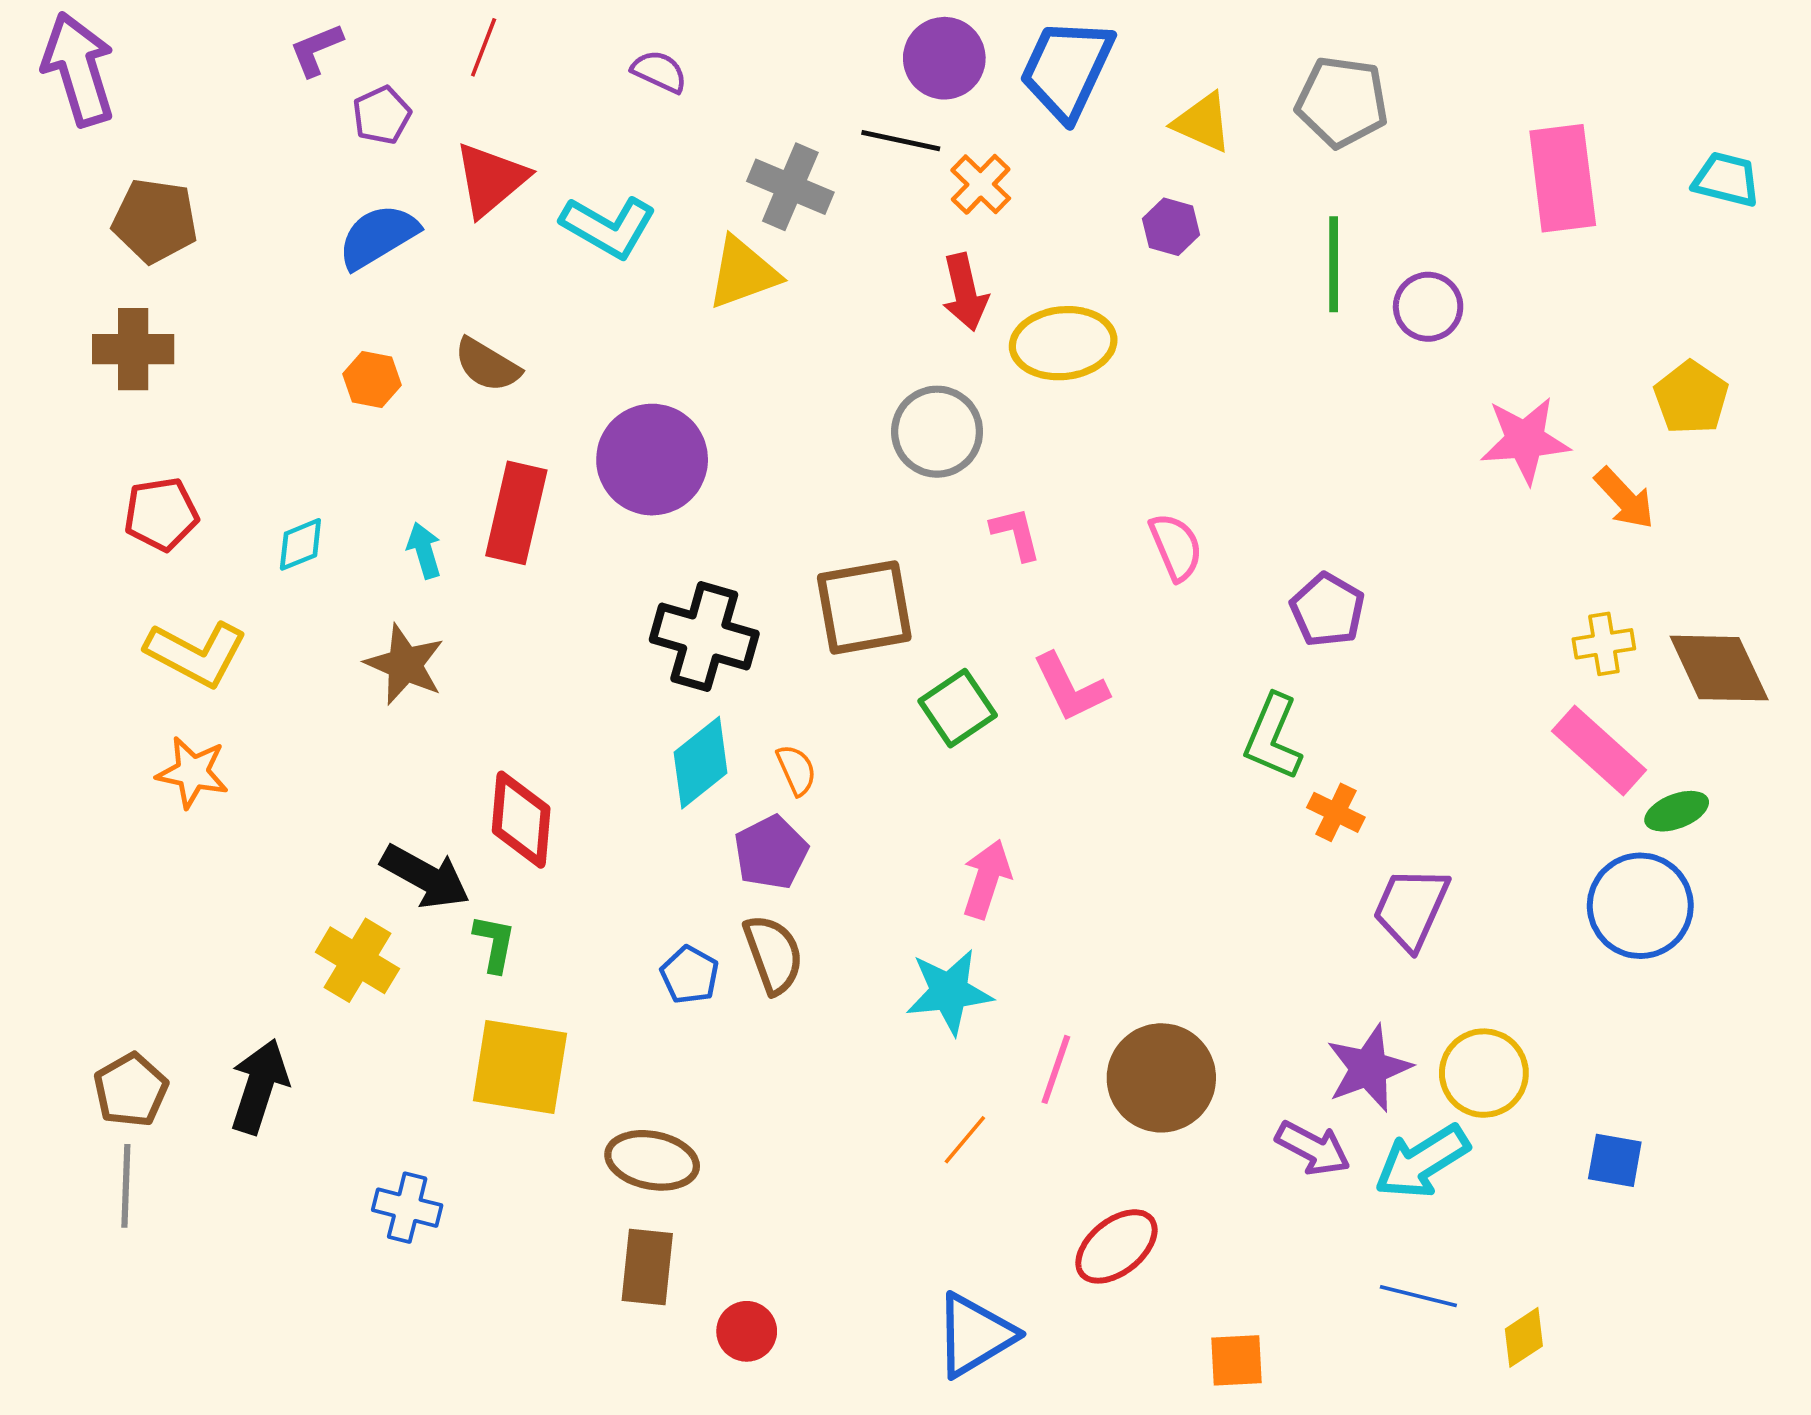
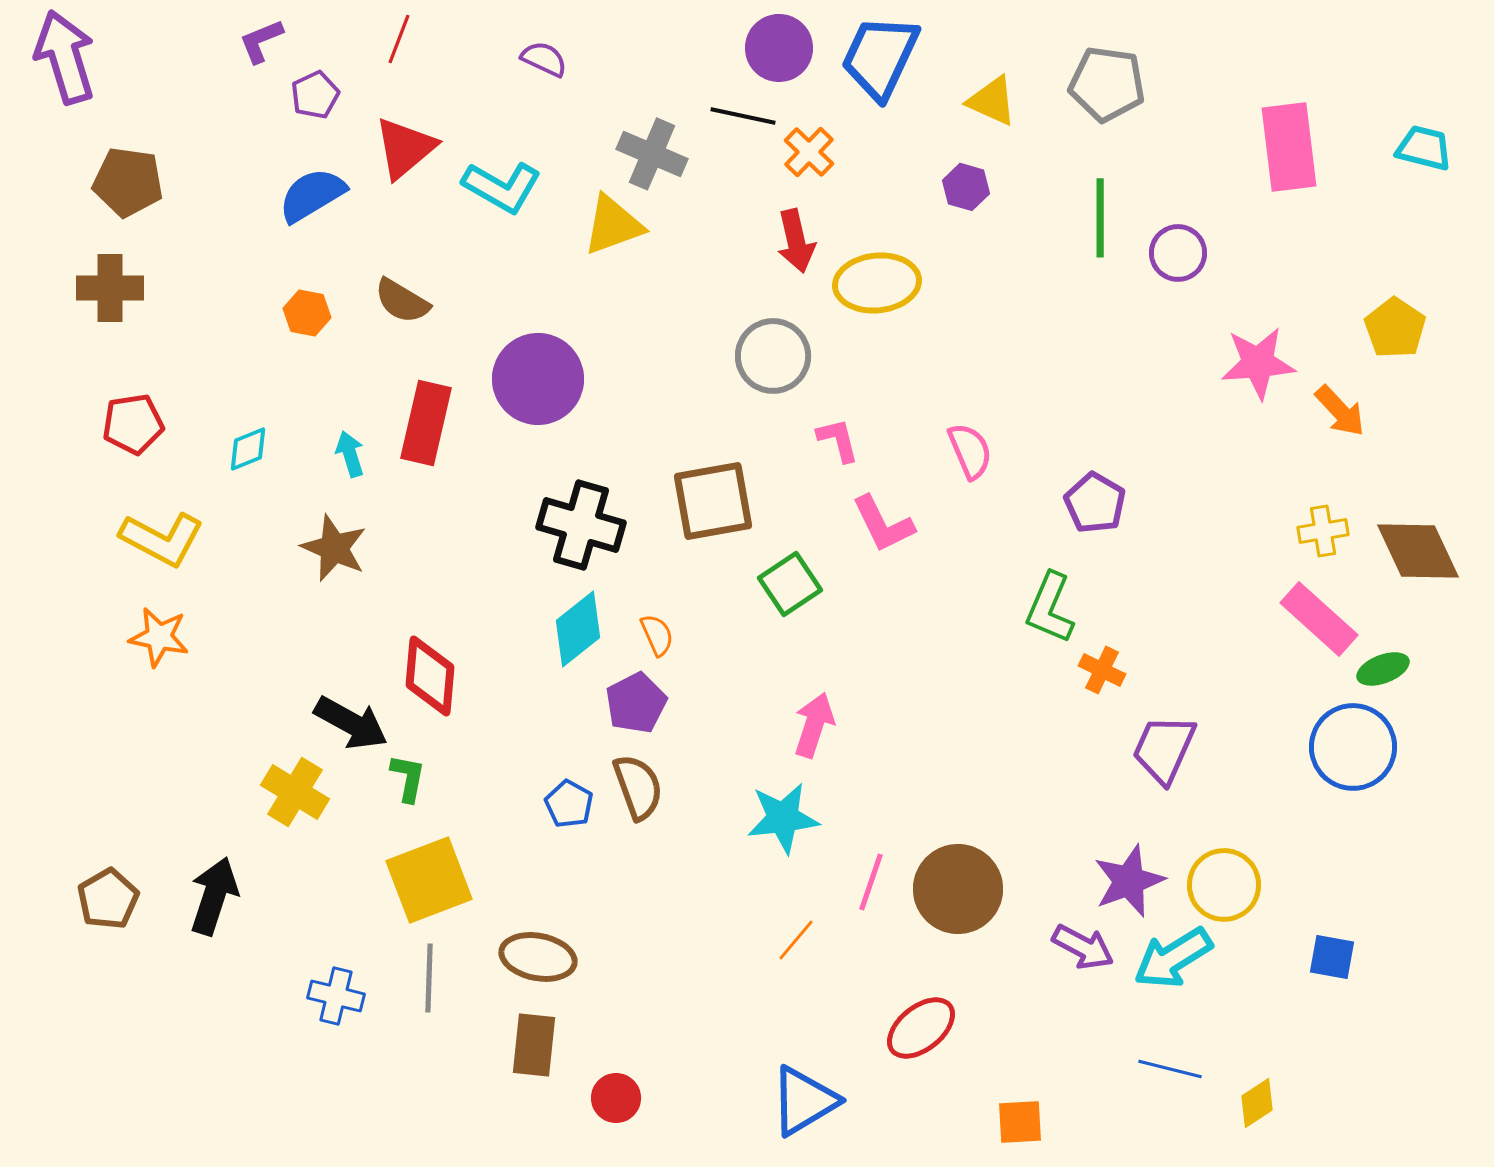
pink L-shape: (1070, 687) -> (883, 524), moved
yellow square: (520, 1067) -> (429, 880), turned -30
gray line: (126, 1186) -> (429, 978), moved

